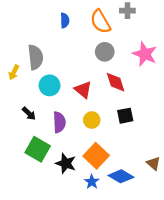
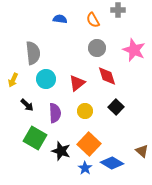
blue semicircle: (65, 20) -> (60, 19), turned -80
orange semicircle: (100, 22) -> (93, 20), size x0.7
yellow arrow: (14, 72) -> (13, 80), moved
red triangle: (83, 90) -> (77, 83), turned 42
black square: (125, 116) -> (116, 107), turned -35

